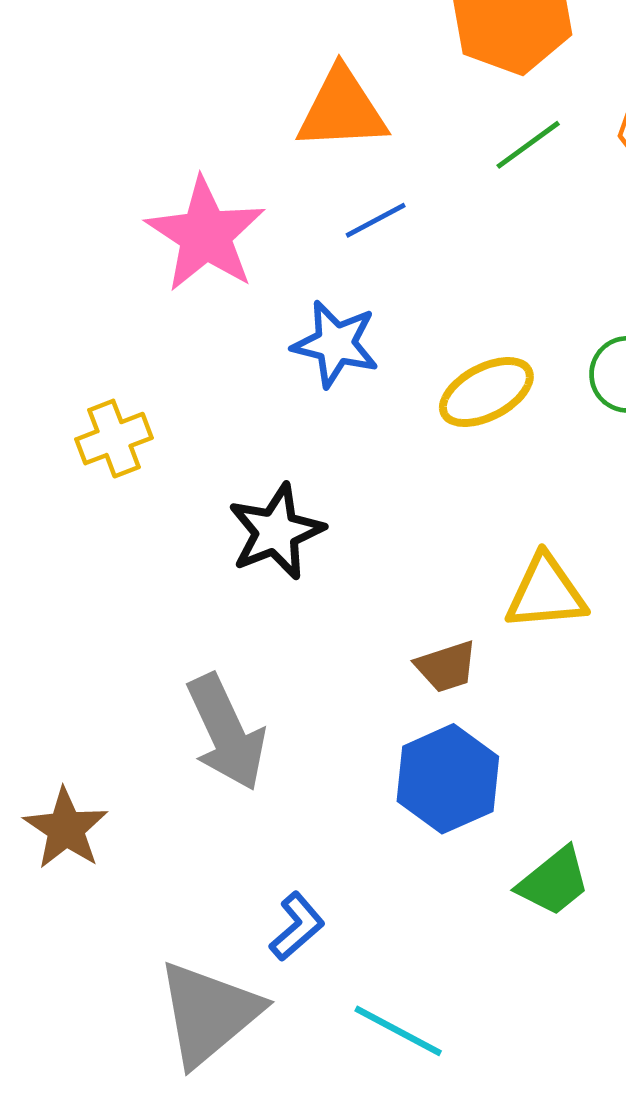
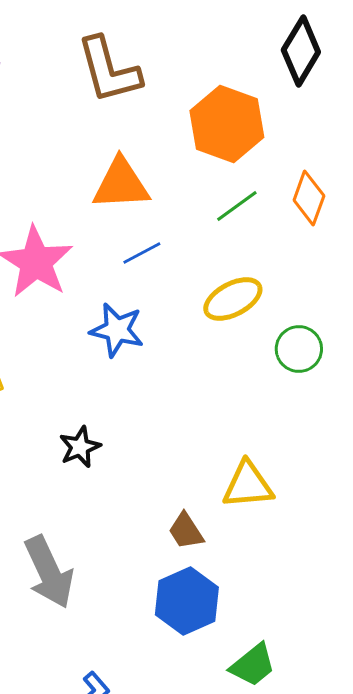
yellow ellipse: (486, 392) -> (233, 299), moved
black star: (276, 532) -> (80, 447), size x0.7
brown trapezoid: (446, 667) -> (186, 531), turned 75

